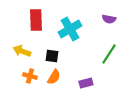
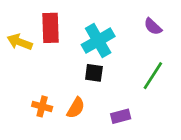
purple semicircle: (109, 19) -> (153, 27), turned 32
yellow arrow: (22, 51) -> (20, 42), moved
black square: (52, 56) -> (94, 73), moved

